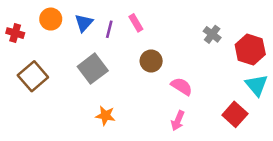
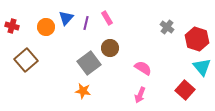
orange circle: (51, 19) -> (46, 27), moved
brown circle: (151, 61) -> (110, 48), moved
gray square: (93, 69) -> (89, 63), moved

